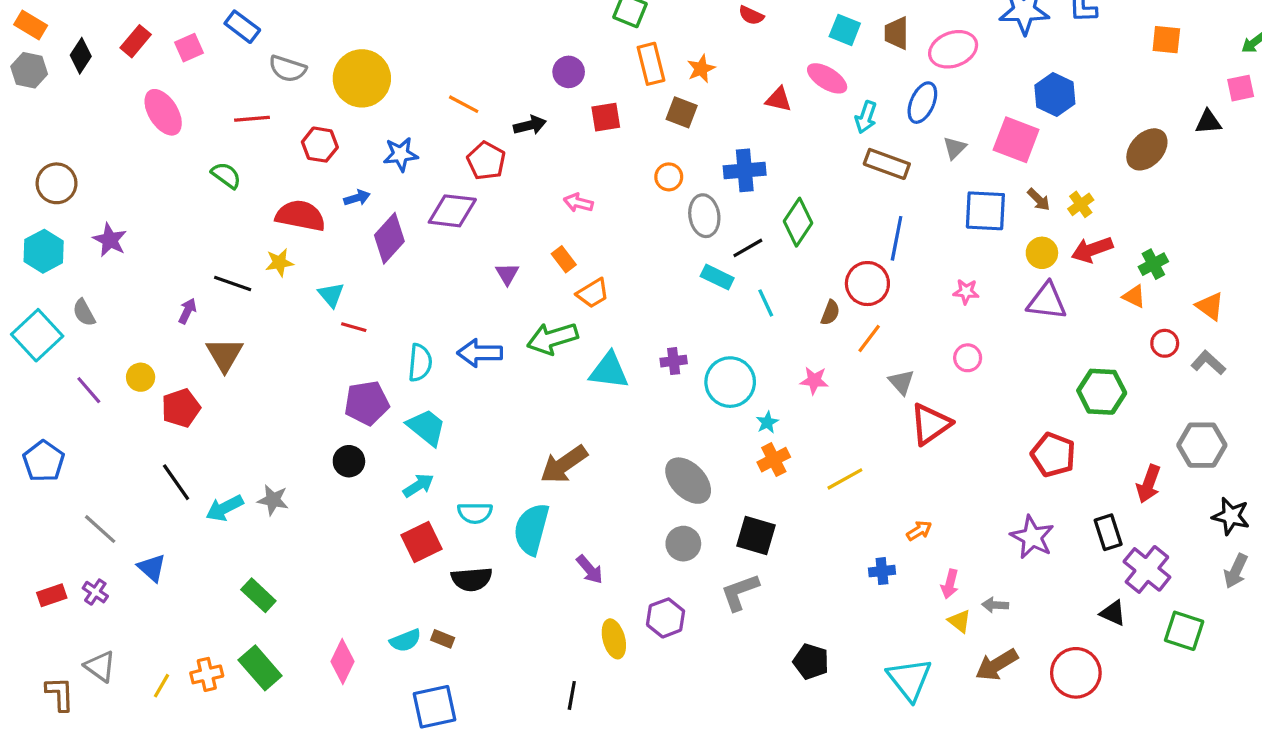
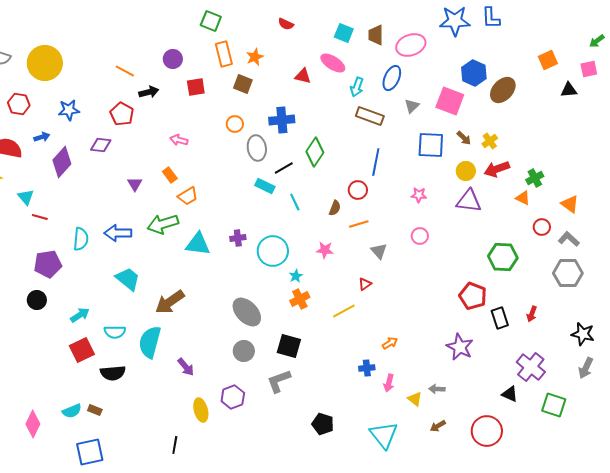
orange square: (1166, 40) -> (548, 60), moved, turned -30
orange line: (464, 104) -> (125, 71), moved
brown ellipse: (1147, 149) -> (503, 90), moved
purple diamond: (452, 211) -> (101, 145), size x0.7
red circle: (867, 284) -> (358, 190), size x0.7
orange line: (869, 338) -> (359, 224), turned 36
red triangle: (930, 424) -> (365, 284), moved, size x0.5
cyan trapezoid: (426, 427) -> (128, 279), moved
gray hexagon: (1202, 445) -> (568, 273), moved
red arrow: (1149, 484) -> (532, 314), size x0.7
black rectangle: (1108, 532) -> (500, 318), moved
pink arrow: (950, 584) -> (389, 383), moved
brown arrow: (997, 665) -> (438, 426), size x0.6

